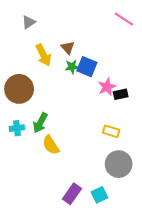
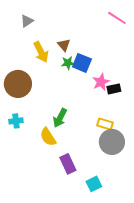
green arrow: (40, 123) -> (60, 118), moved
gray circle: (119, 164) -> (112, 142), moved
purple rectangle: (72, 194) -> (68, 164), moved, turned -60

